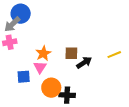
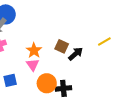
brown square: (71, 53) -> (62, 46), turned 32
blue square: (24, 77) -> (10, 80), moved

